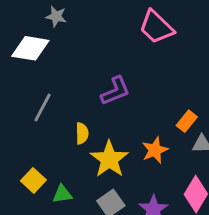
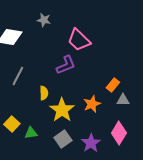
gray star: (56, 16) -> (44, 20), moved
pink trapezoid: (156, 27) -> (79, 40), moved

